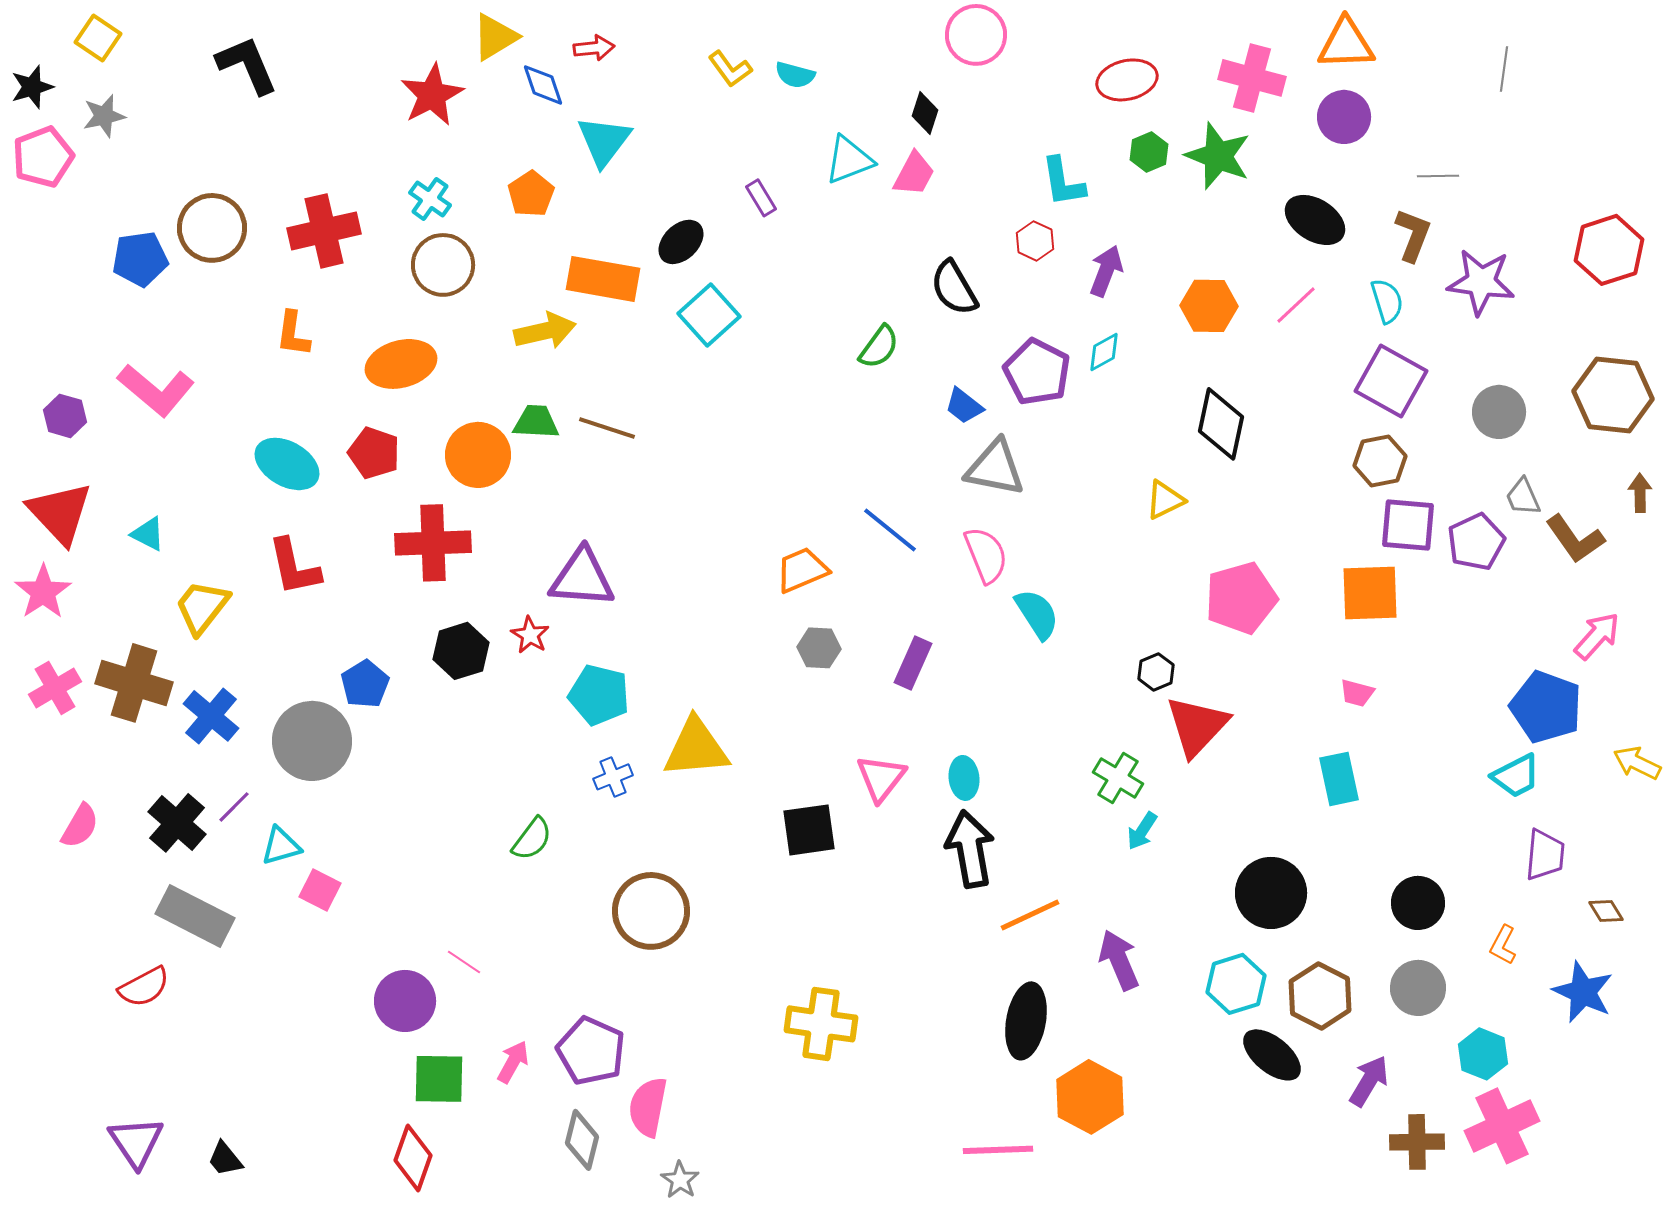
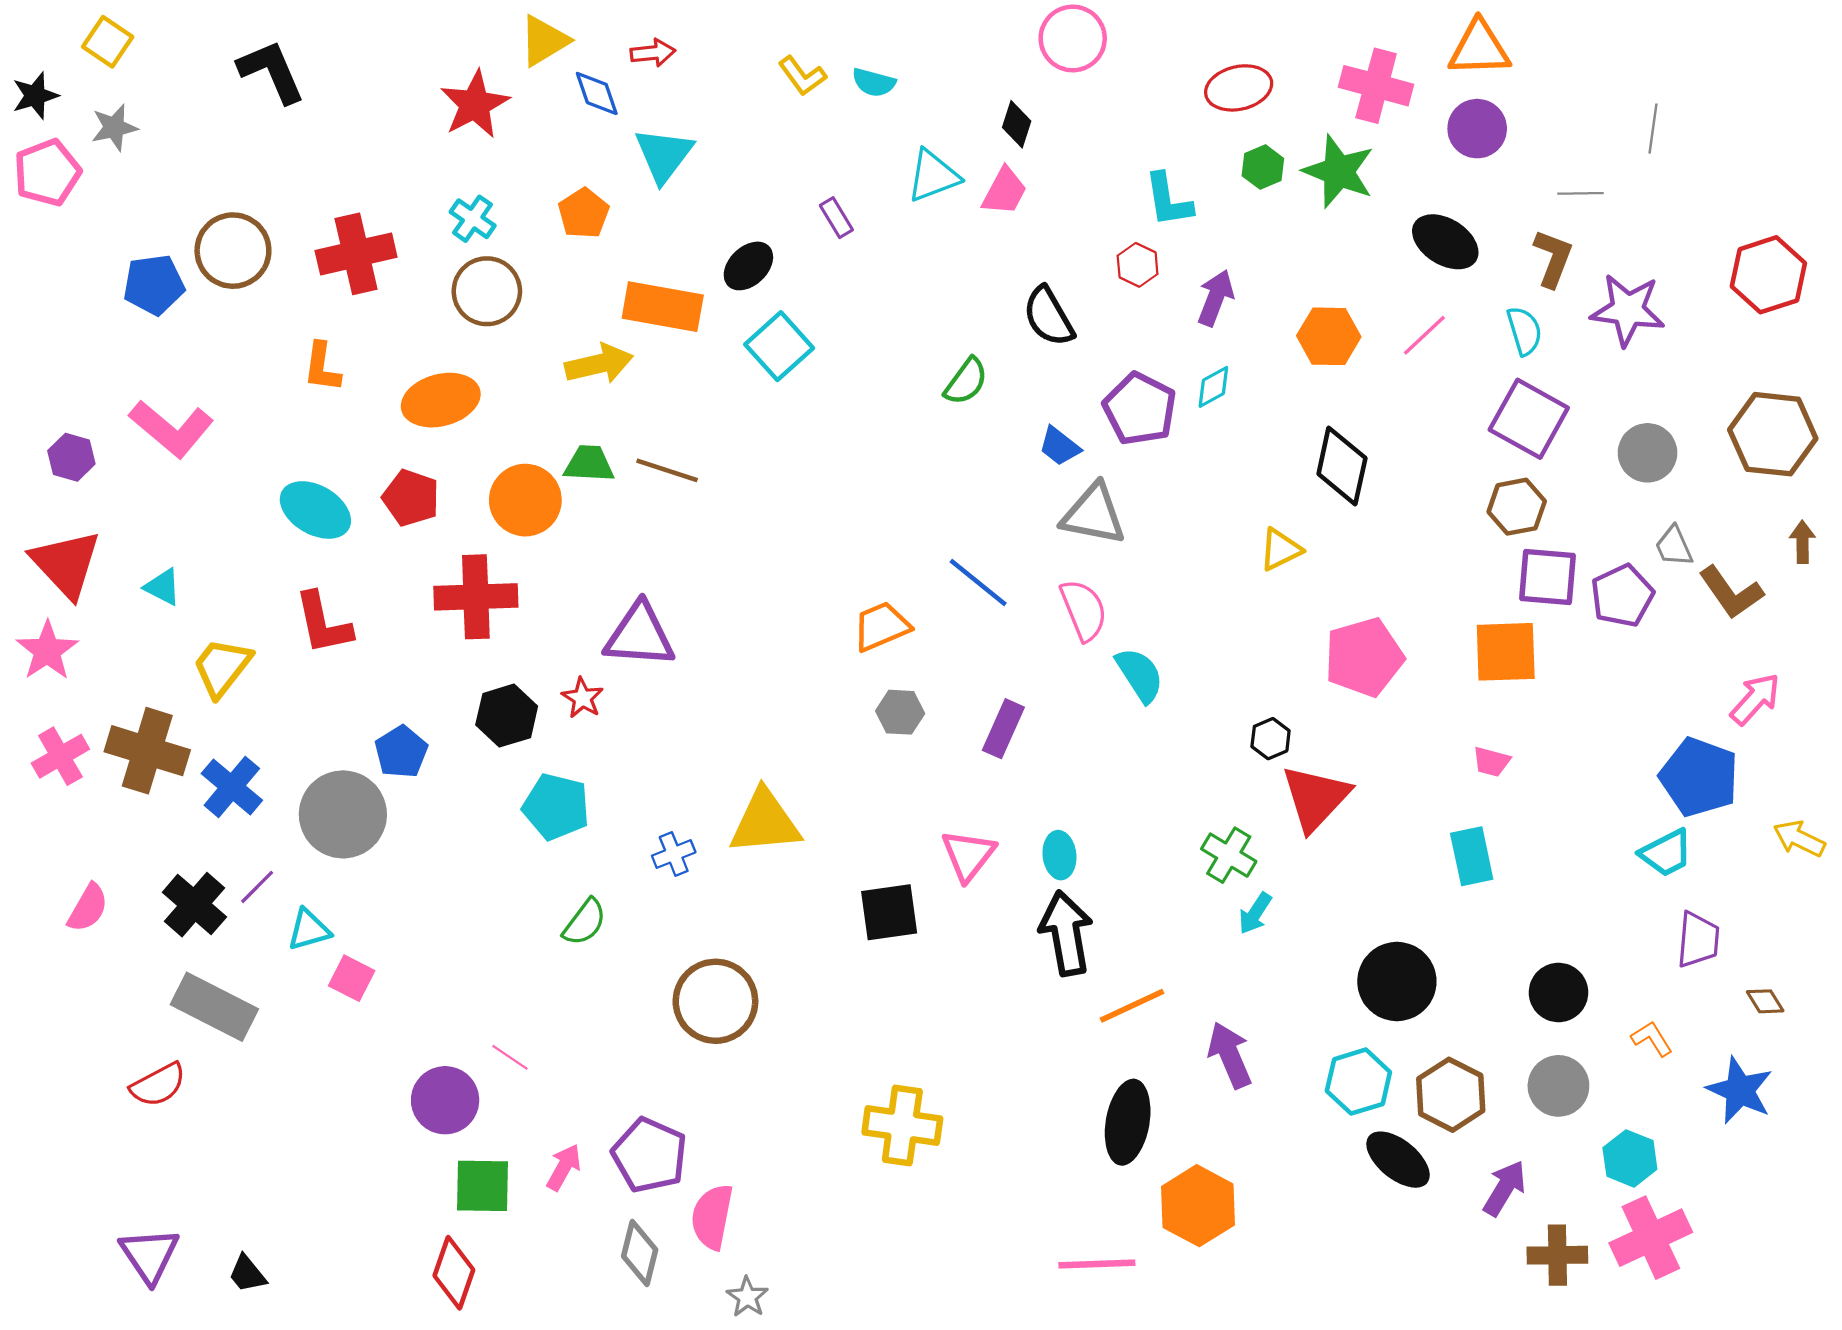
gray line: (1504, 69) -> (1653, 129), moved
cyan pentagon: (599, 695) -> (556, 807), moved
orange L-shape: (1503, 945) -> (1652, 1039), turned 120

